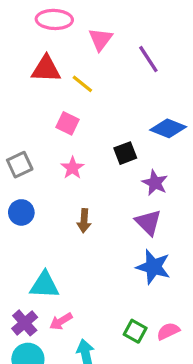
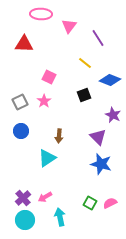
red triangle: (46, 69) -> (24, 44), moved
yellow line: (82, 84) -> (85, 63), moved
pink star: (72, 168) -> (44, 101), moved
purple star: (155, 183) -> (113, 115), moved
cyan triangle: (44, 285) -> (47, 158), moved, turned -36

